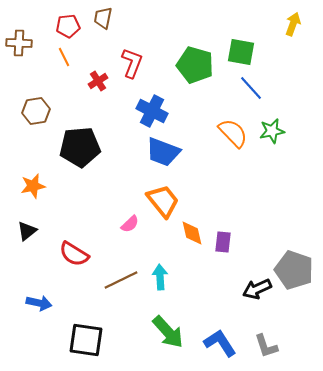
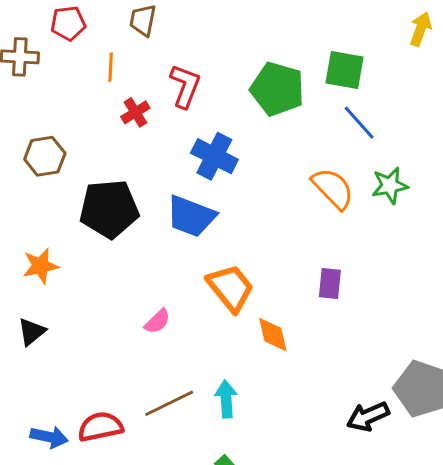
red pentagon: (68, 26) -> (68, 23), moved
orange line: (64, 57) -> (111, 67), moved, turned 30
blue trapezoid: (163, 152) -> (191, 216), moved
pink semicircle: (130, 224) -> (157, 321), moved
purple rectangle: (223, 242) -> (330, 283), moved
red semicircle: (74, 254) -> (100, 427), moved, turned 136

